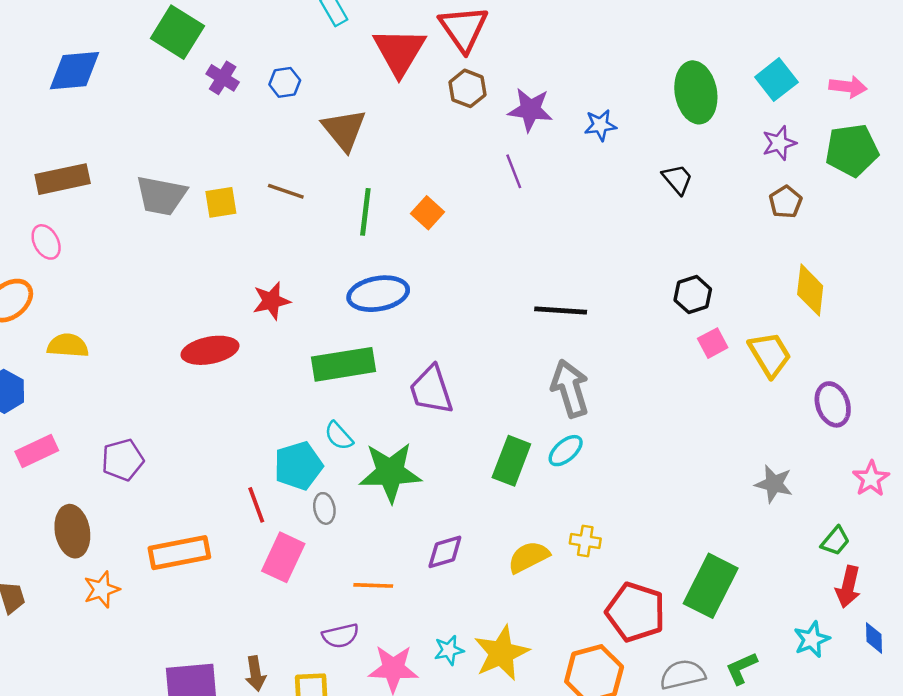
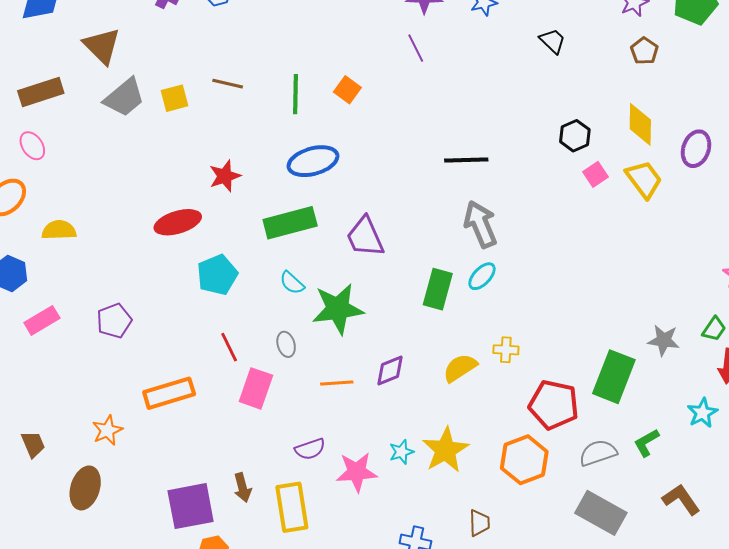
brown triangle: (344, 130) -> (102, 46), moved
gray trapezoid: (161, 196) -> (124, 98), turned -45
yellow diamond: (810, 290) -> (640, 124), moved
purple ellipse: (833, 404) -> (696, 149), moved, turned 45
cyan pentagon: (298, 466) -> (217, 275), moved
gray star: (774, 484) -> (664, 340), moved
brown ellipse: (72, 531) -> (85, 488), moved, turned 33
orange line: (373, 585) -> (337, 383), moved

